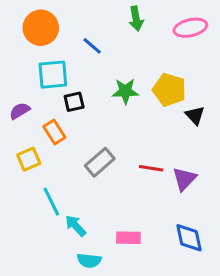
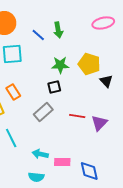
green arrow: (136, 19) -> (58, 30), moved
black square: (74, 102) -> (54, 87), moved
cyan arrow: (76, 226) -> (40, 154), moved, turned -35
blue diamond: (189, 238) -> (89, 171), moved

